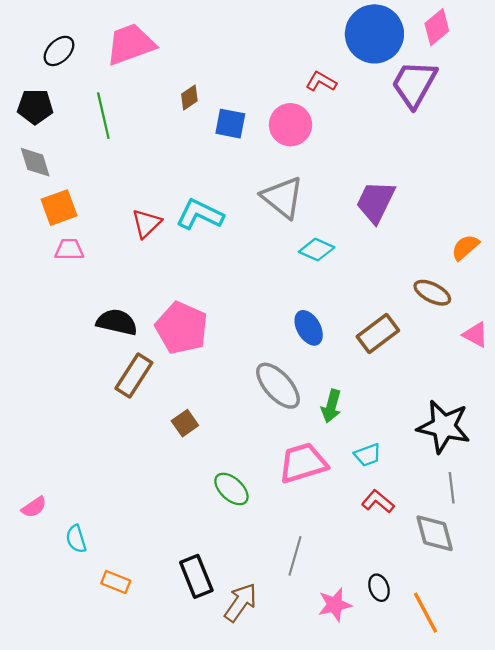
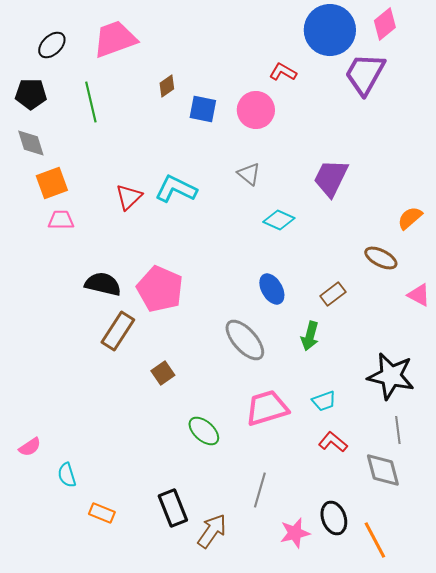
gray triangle: (283, 197) -> (249, 174), size x0.6
brown rectangle: (378, 334) -> (333, 294), size x0.7
green arrow: (331, 406) -> (310, 336), moved
black ellipse: (379, 588) -> (334, 518), size x1.4

